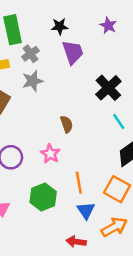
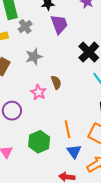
gray star: (33, 81) -> (34, 57), moved
pink star: (50, 154) -> (38, 92), moved

